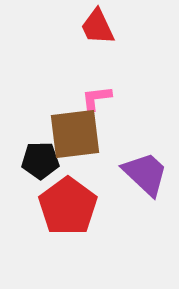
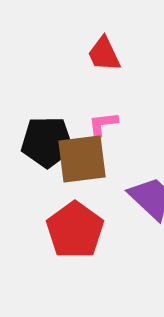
black pentagon: (40, 160) -> (47, 142), moved, size x1.4

